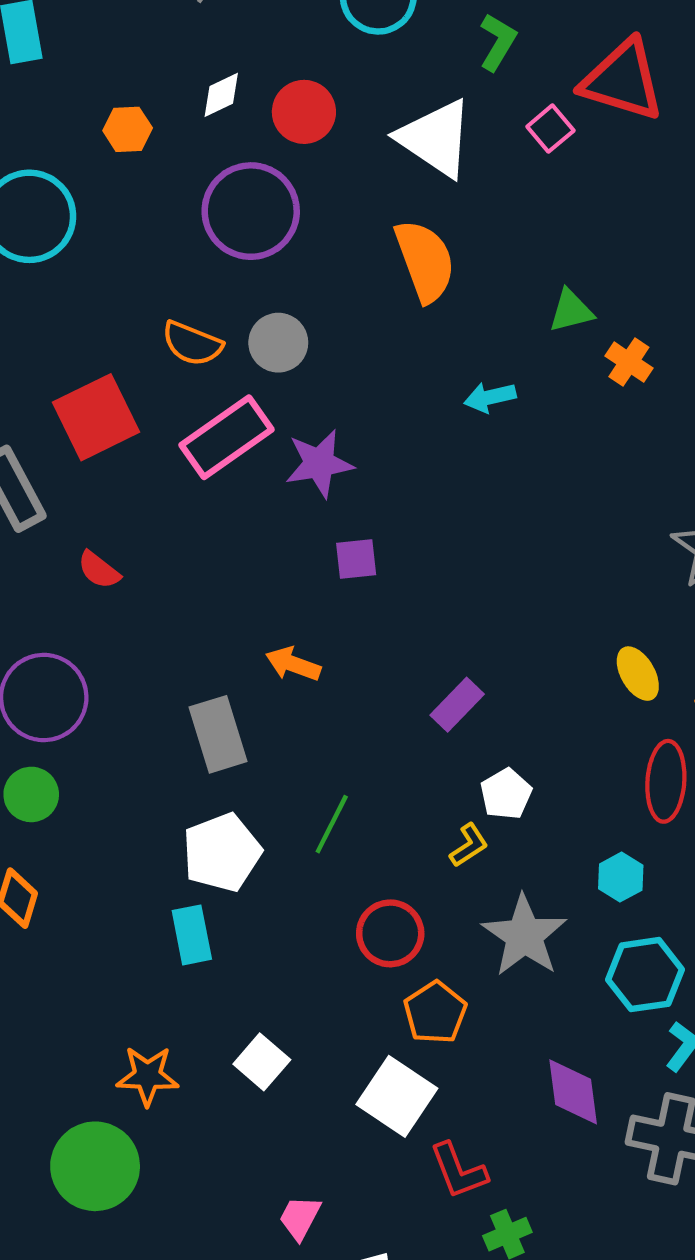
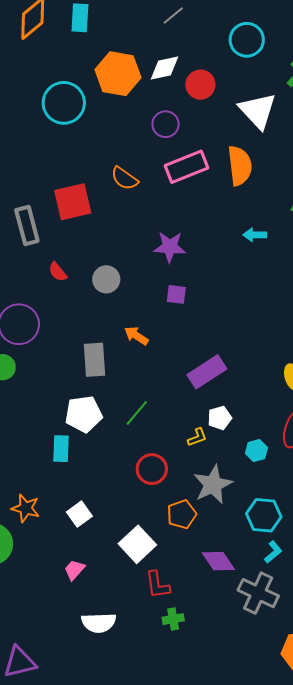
white diamond: (221, 95) -> (165, 68), size x1.4
orange hexagon: (128, 129) -> (118, 74), size x2.0
purple circle: (251, 211) -> (166, 124), size x0.6
gray circle: (278, 343) -> (106, 279), moved
pink rectangle: (227, 437) -> (187, 167), moved
purple rectangle: (457, 705) -> (207, 372), size x1.5
cyan hexagon: (621, 877) -> (256, 451), moved
orange pentagon: (435, 1013) -> (182, 514), moved
purple diamond: (573, 1092) -> (218, 561), turned -40
pink trapezoid: (300, 1218) -> (74, 570), moved

